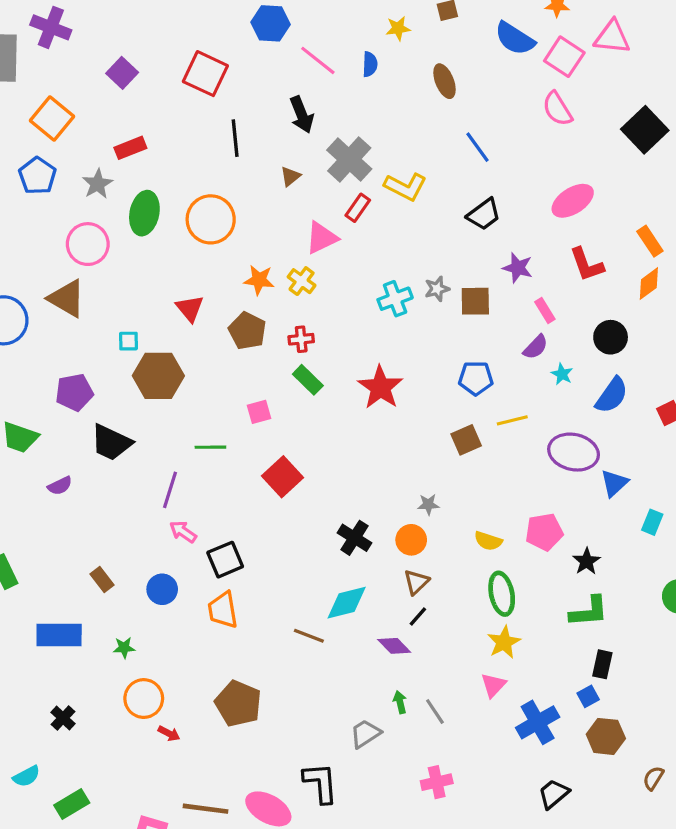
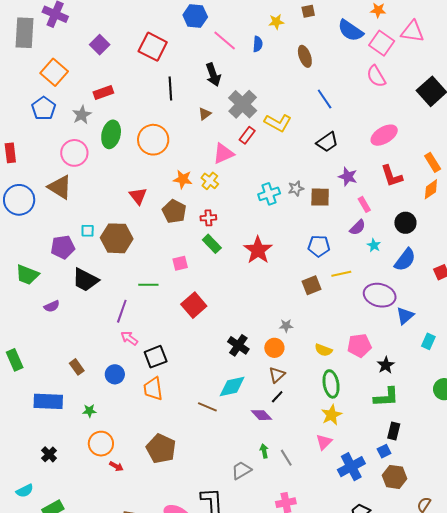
cyan square: (128, 341) -> (88, 231), moved

